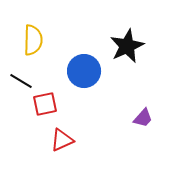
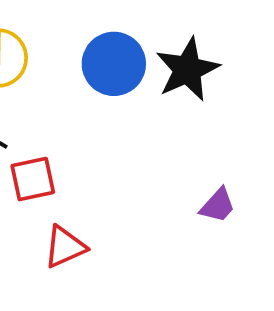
blue circle: (84, 71) -> (114, 64), moved

